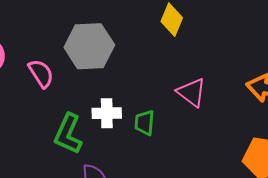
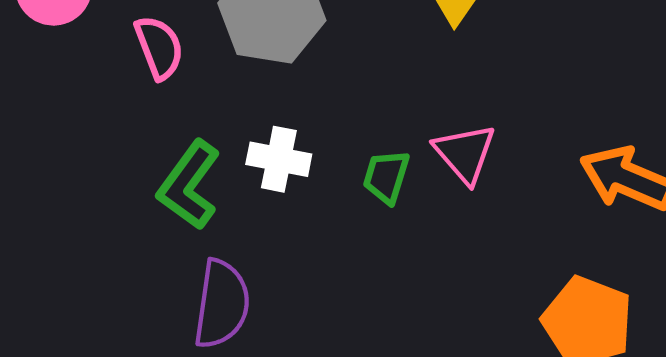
green trapezoid: (145, 123) -> (386, 177), moved

